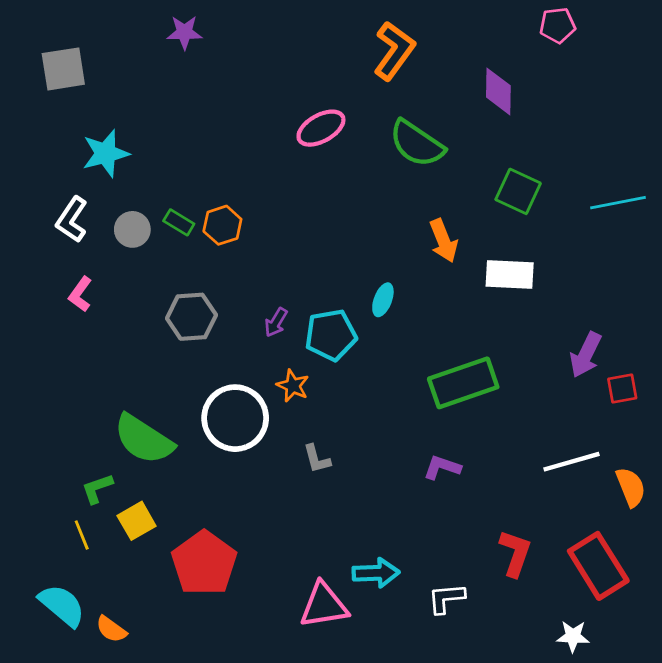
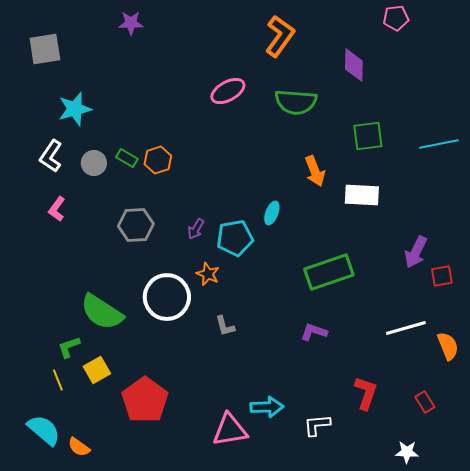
green semicircle: (417, 144) -> (296, 102), turned -30
green square: (518, 191) -> (368, 136), turned -32
red rectangle: (598, 566) -> (425, 402), size x0.5

